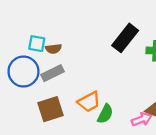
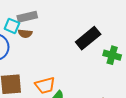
gray rectangle: (53, 73) -> (27, 17), moved

